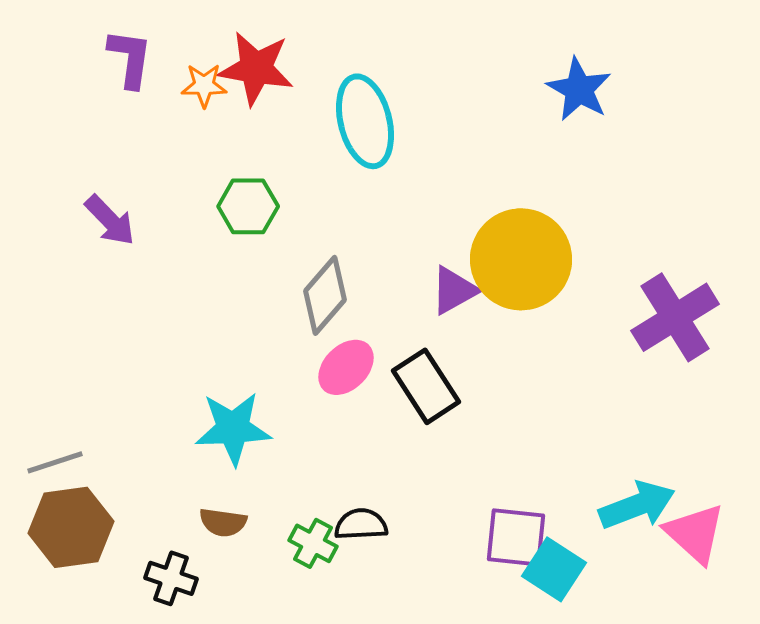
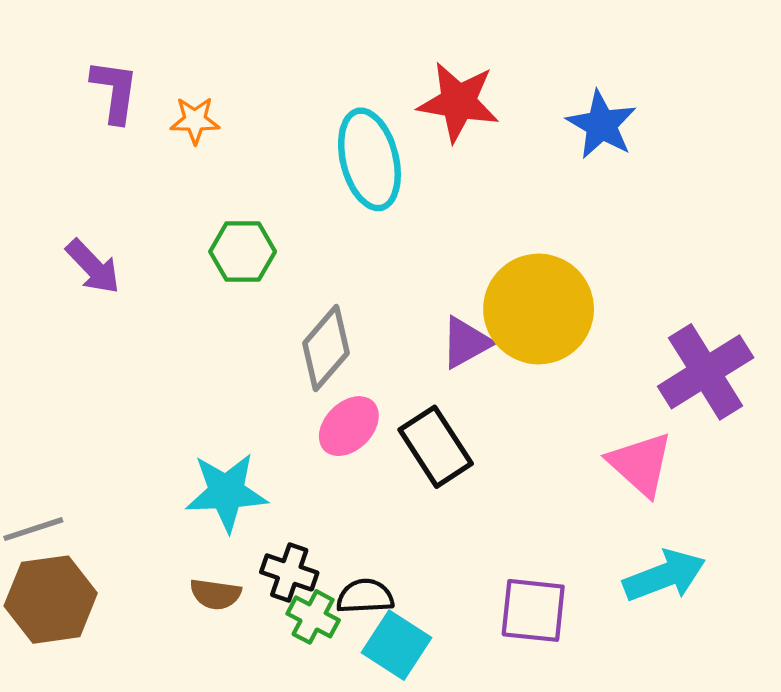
red star: (256, 68) -> (458, 102), moved
pink triangle: (695, 533) -> (640, 464), moved
cyan square: (554, 569) -> (397, 645), moved
black cross: (171, 578) -> (289, 572), moved

